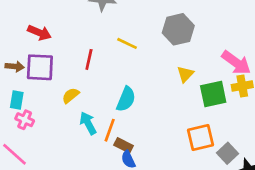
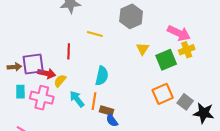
red arrow: (39, 33) -> (47, 73), moved
pink cross: (25, 120) -> (42, 98), moved, size x1.6

